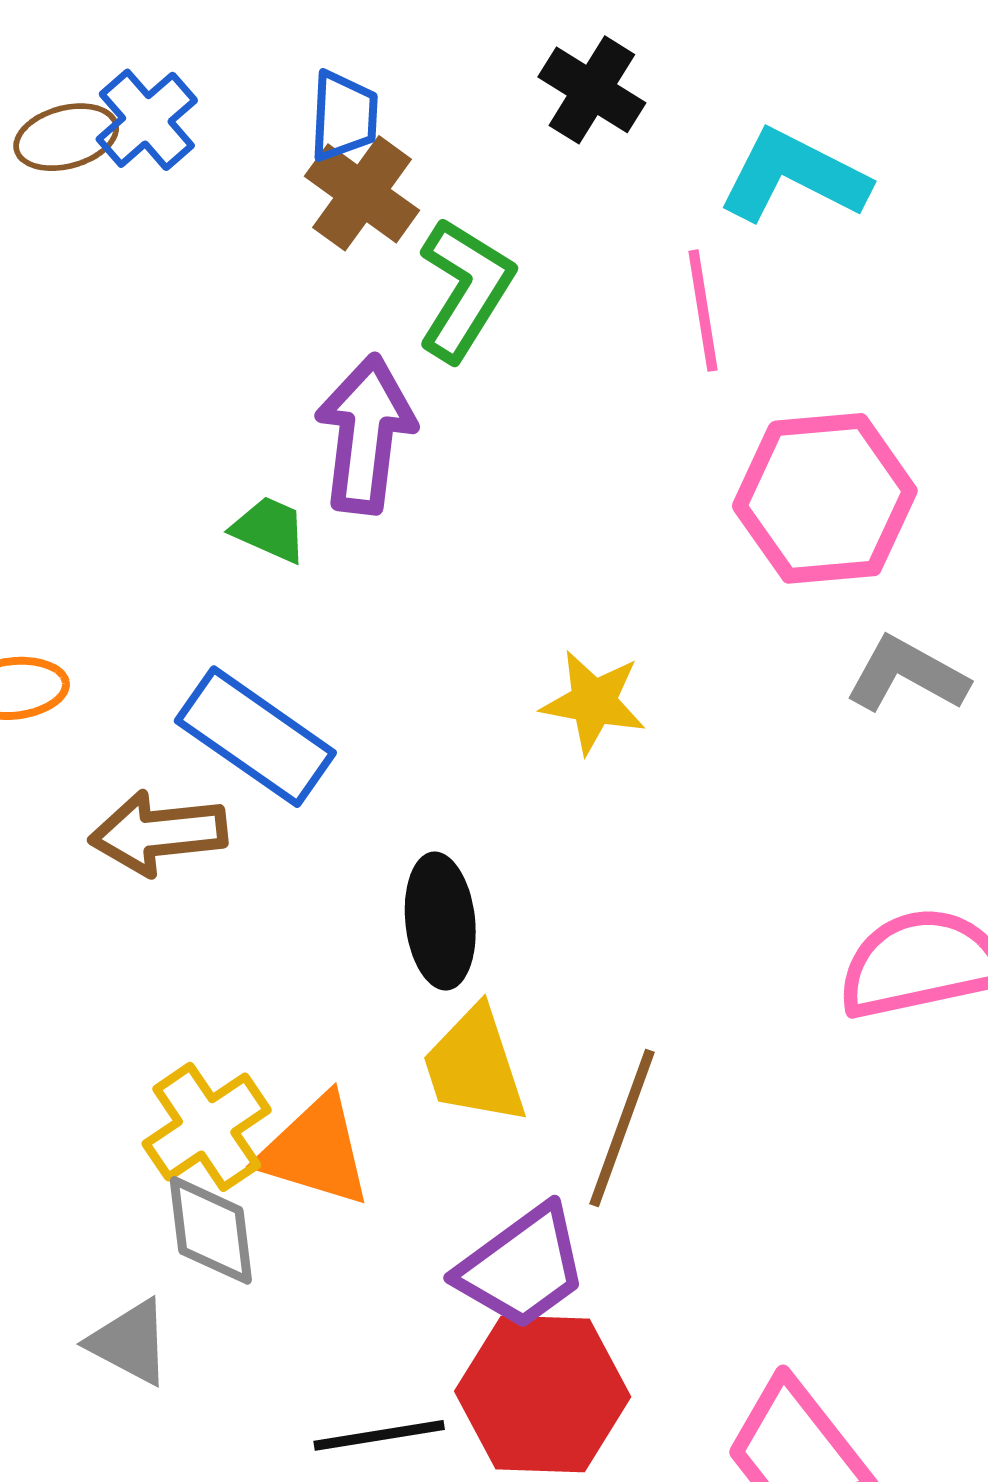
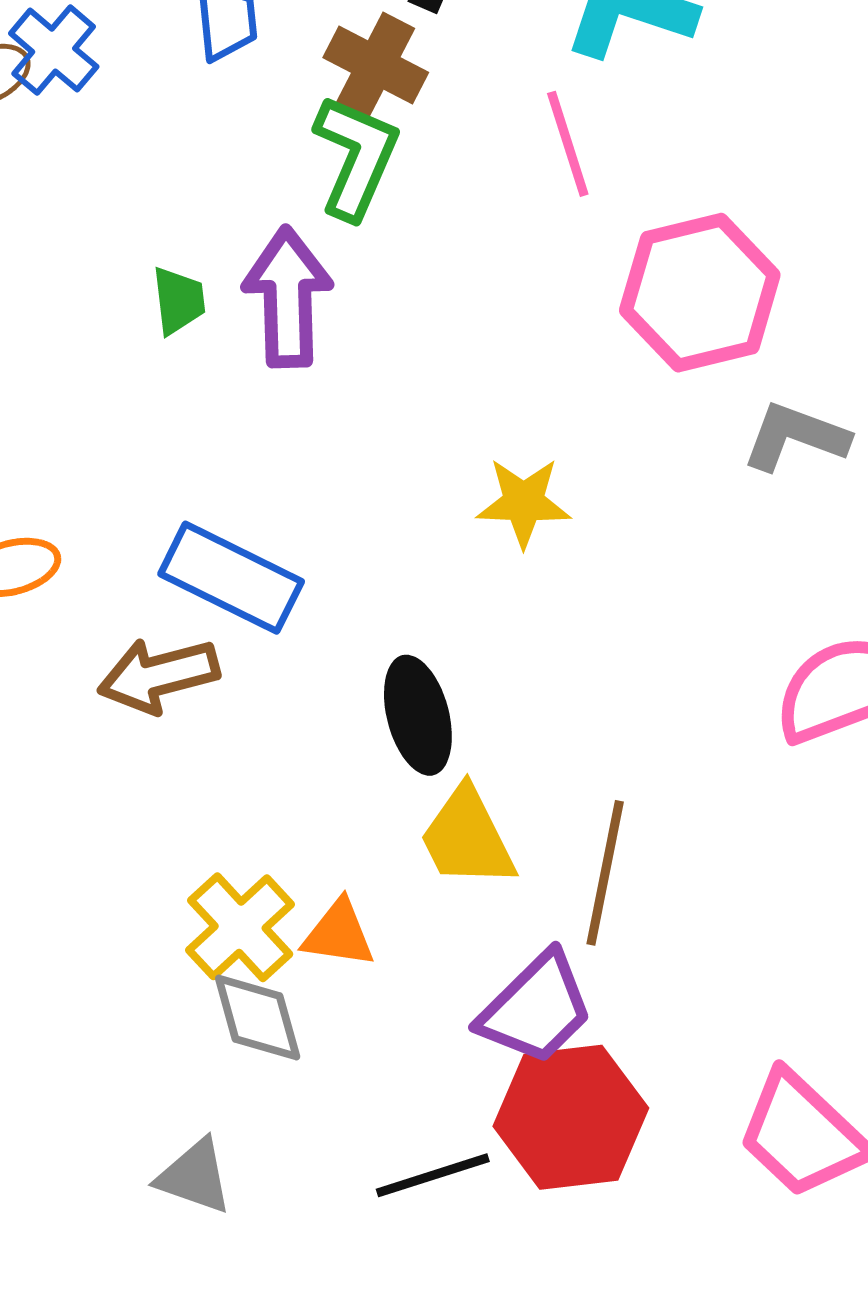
brown cross: (362, 193) -> (376, 65), moved
green trapezoid: (269, 529) -> (179, 301), moved, turned 68
orange triangle: (315, 1151) -> (339, 934), size x0.7
gray triangle: (130, 1342) -> (194, 1176), moved

